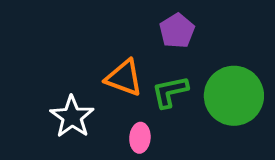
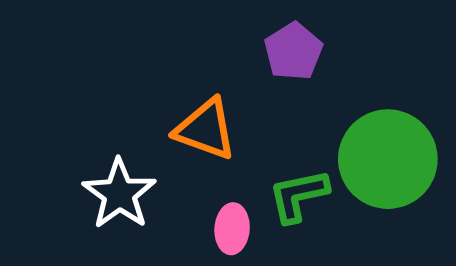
green L-shape: (170, 92) -> (298, 196), moved

